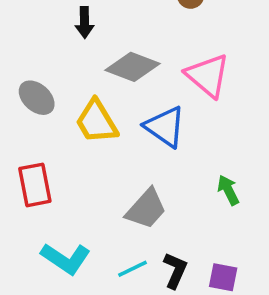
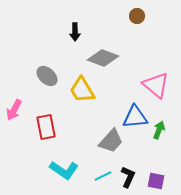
pink triangle: (208, 75) -> (156, 85), moved
blue triangle: (165, 127) -> (135, 117), moved, turned -40
green arrow: (228, 190) -> (159, 130), turned 48

